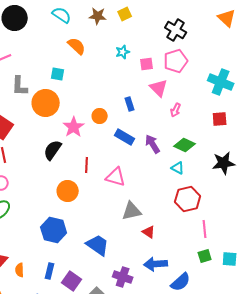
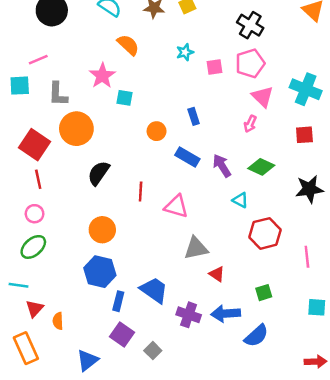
cyan square: (58, 74) -> (124, 98), moved
pink triangle: (159, 88) -> (263, 97), moved
orange circle: (46, 103) -> (76, 129), moved
pink star: (74, 127) -> (102, 76), moved
cyan triangle: (178, 168) -> (240, 200), moved
orange circle: (68, 191) -> (102, 230), moved
pink line: (205, 229) -> (307, 257), moved
green square: (205, 256) -> (264, 293), moved
blue rectangle: (50, 271) -> (118, 301), moved
purple cross: (123, 277) -> (189, 315), moved

